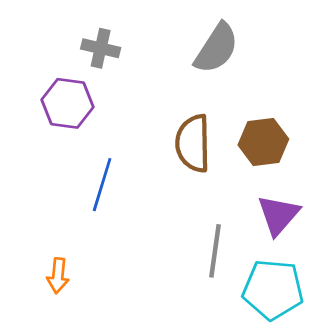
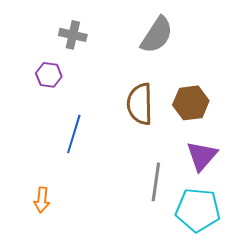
purple hexagon: (68, 103) -> (49, 75), size x0.7

